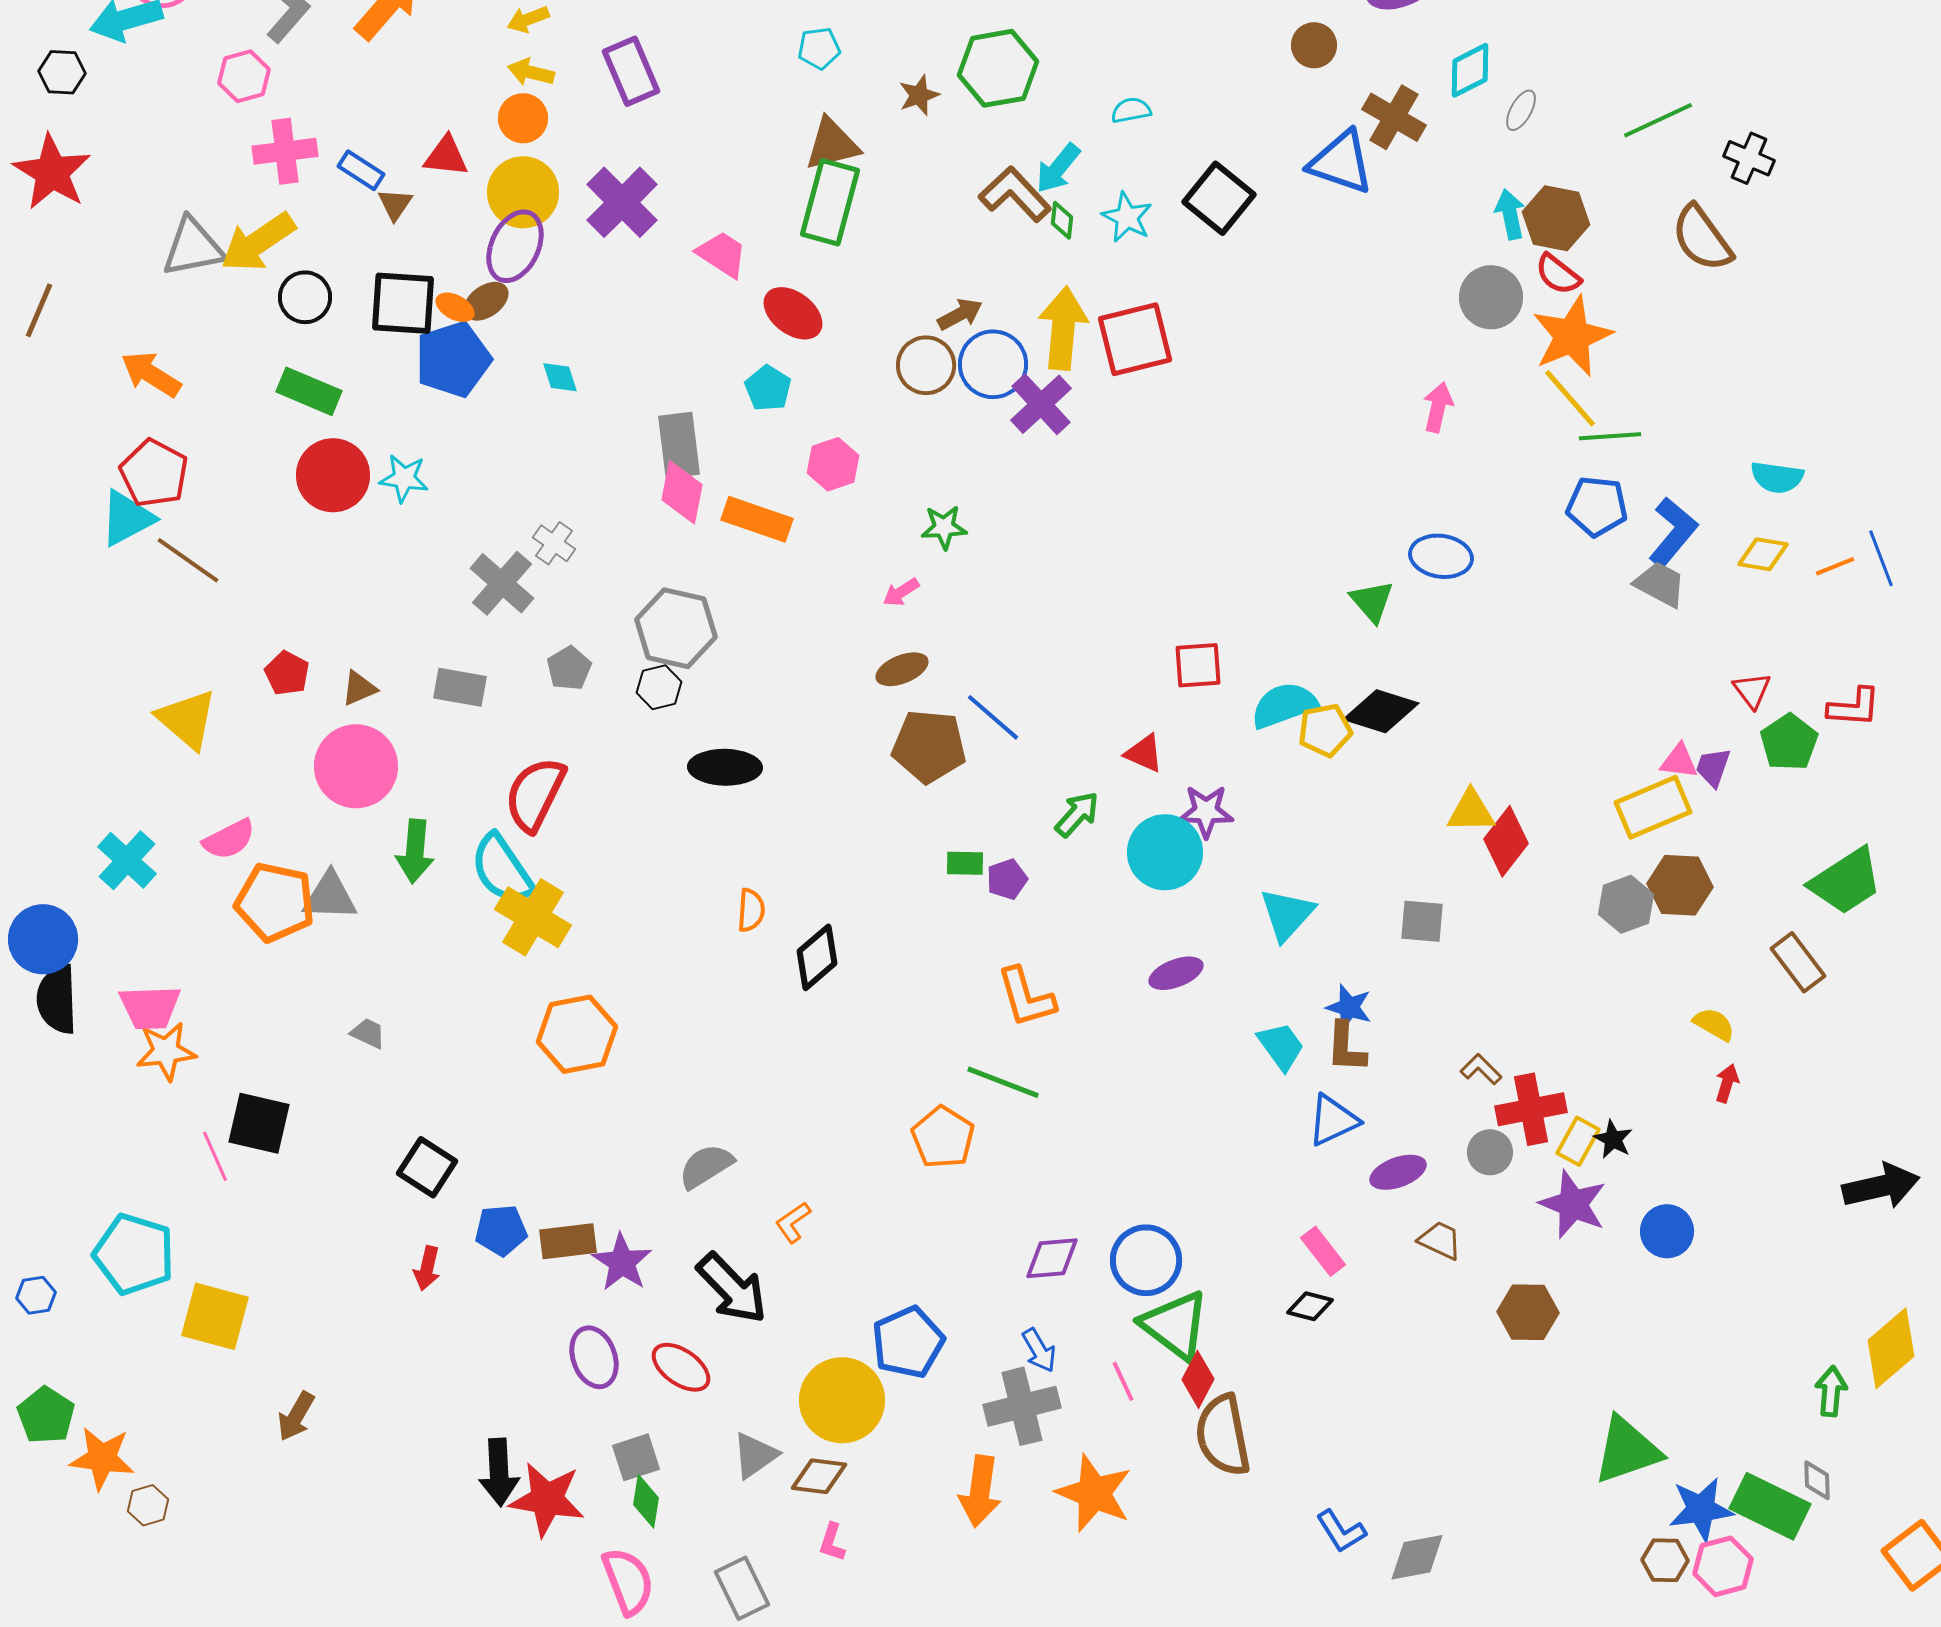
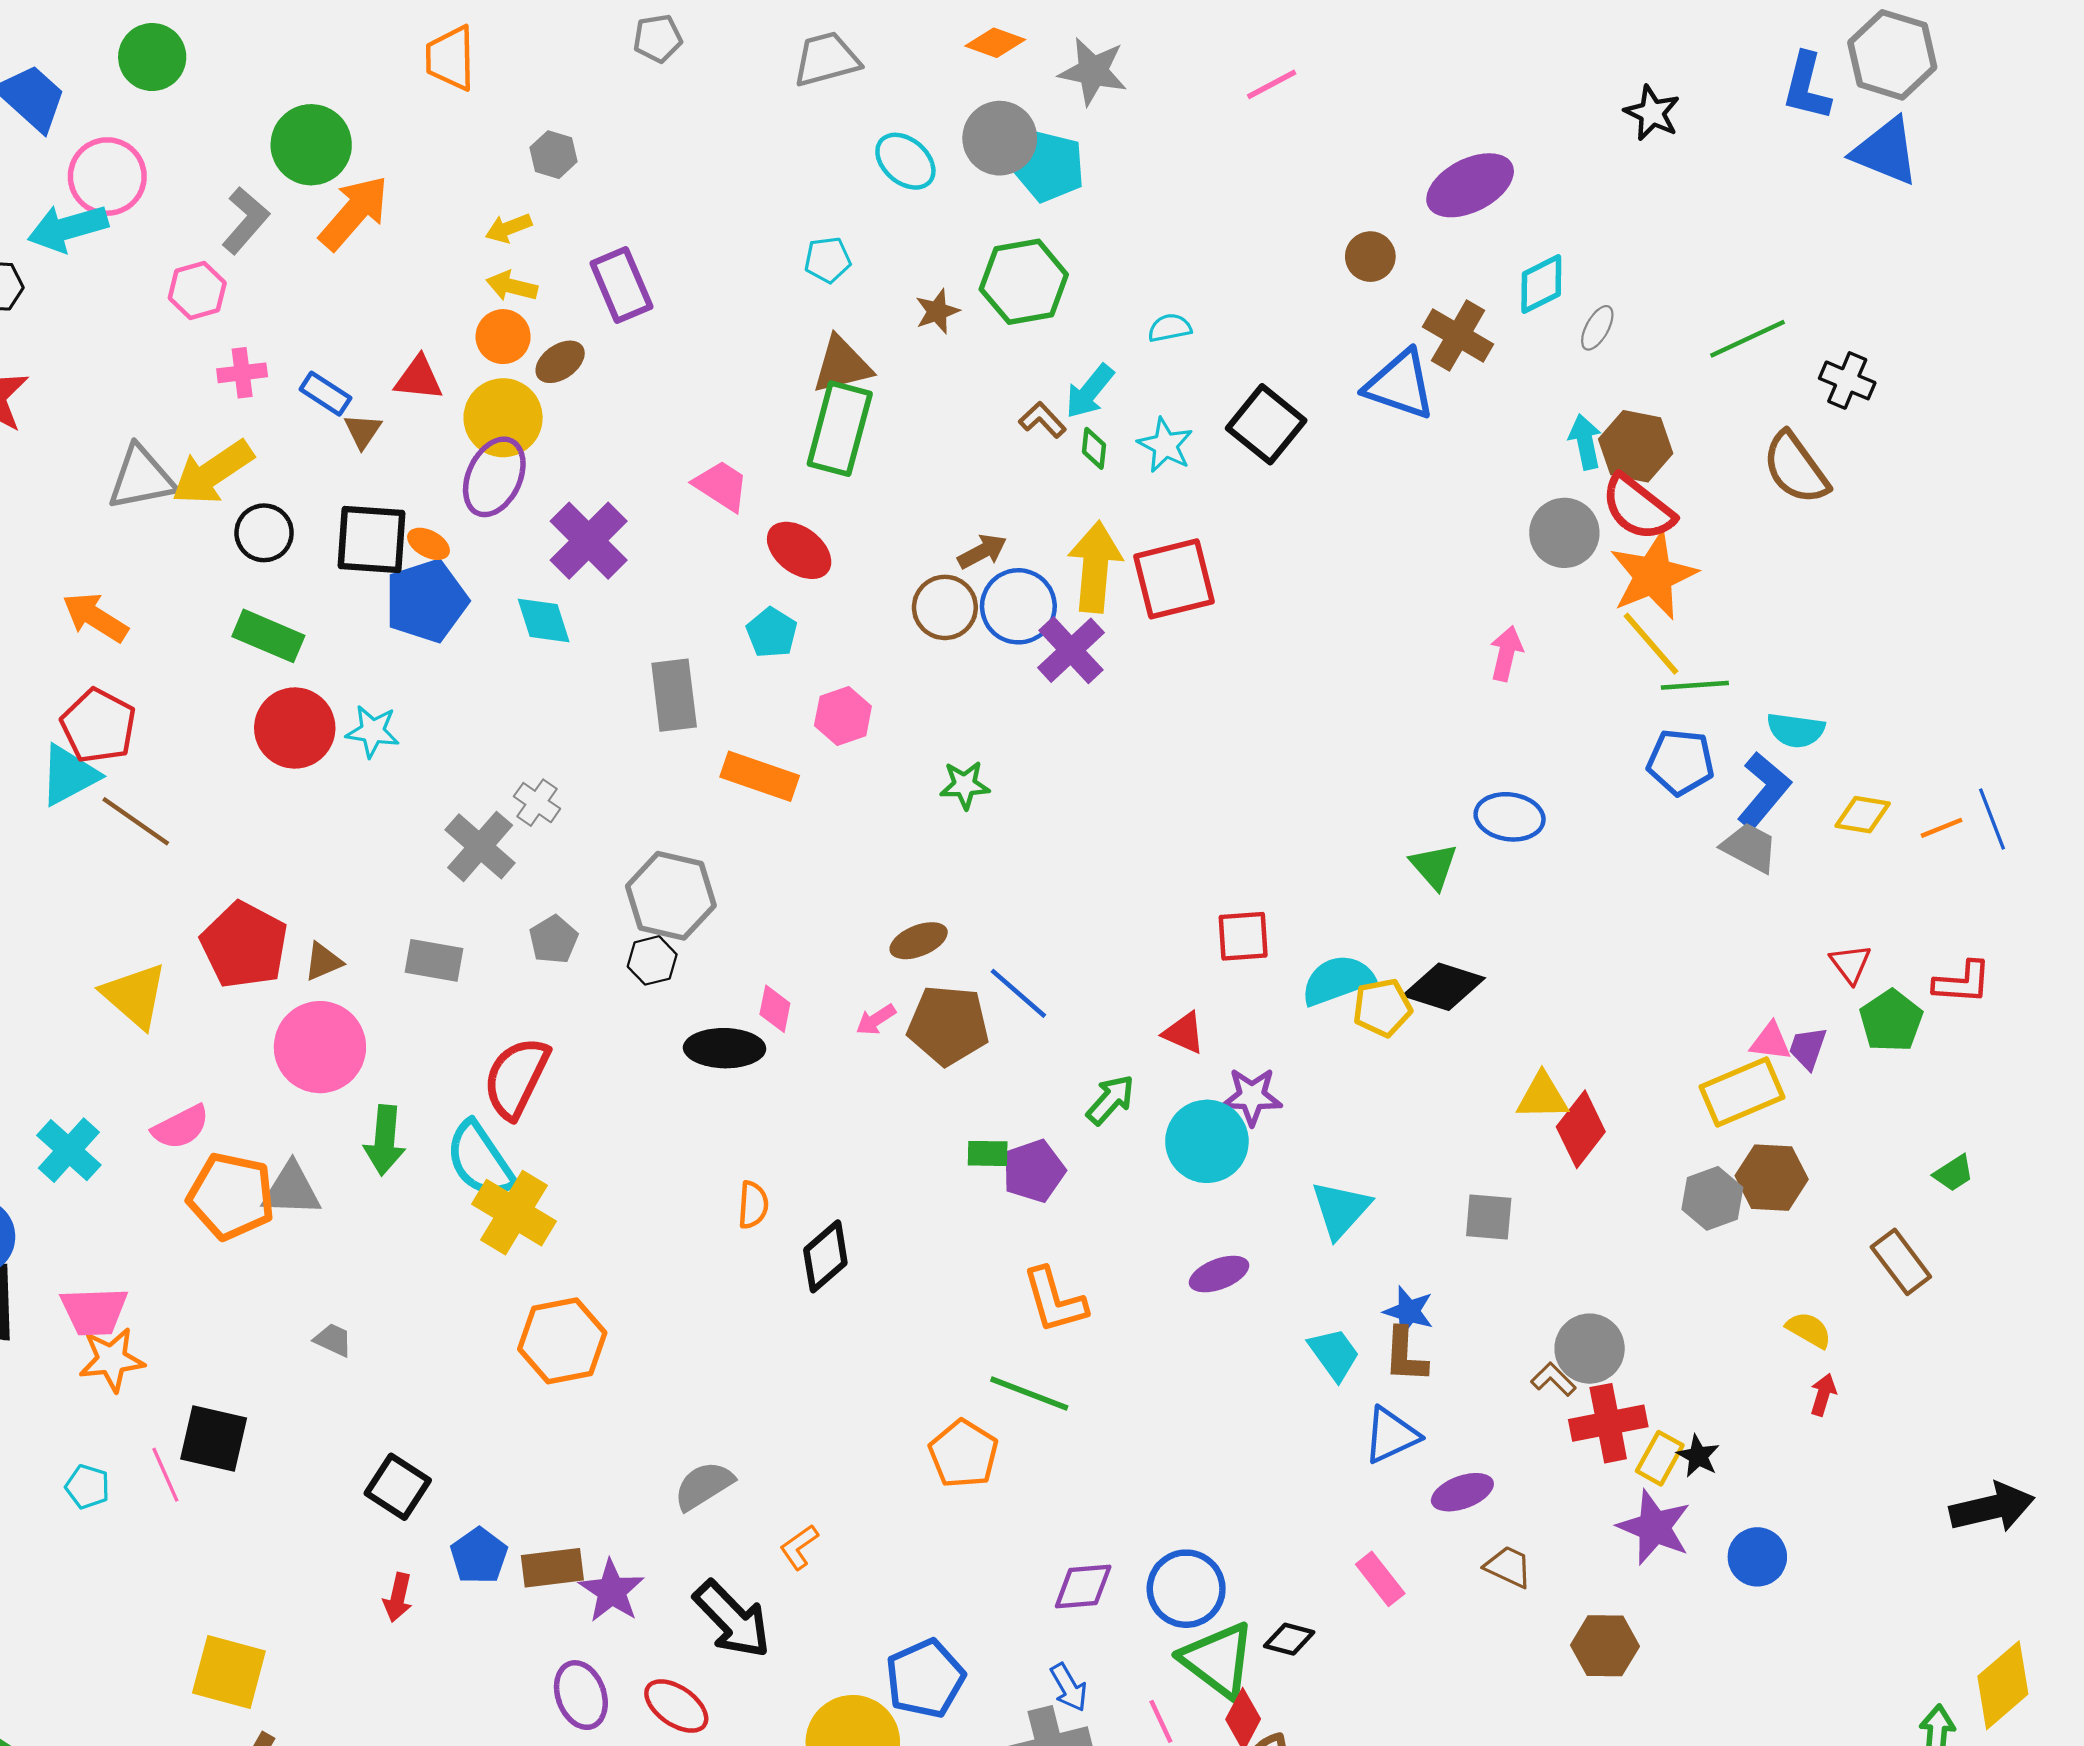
pink cross: (285, 151) -> (242, 373), size x0.7
brown L-shape: (1015, 194) -> (1042, 420), size x0.6
purple cross: (622, 202) -> (589, 541), moved
red semicircle: (1558, 274) -> (1638, 508), size x1.5
brown ellipse: (486, 301) -> (560, 362), moved
cyan diamond: (560, 377) -> (544, 621), size x1.4
cyan semicircle: (1777, 477) -> (1796, 730), moved
pink diamond: (682, 492) -> (775, 1009), moved, size x0.7
pink arrow: (901, 592) -> (876, 1020), moved
red pentagon: (287, 673) -> (244, 945), size x1.8
purple pentagon: (1007, 879) -> (1034, 1171), size x1.4
green trapezoid: (1846, 881) -> (1954, 1173), size x0.5
gray circle: (1490, 1152) -> (1590, 1349), moved, size x1.4
blue pentagon: (501, 1230) -> (479, 1556), turned -30
cyan pentagon: (134, 1254) -> (88, 1487), moved, size x0.5
black diamond: (1310, 1306) -> (1289, 1639), moved
yellow square: (215, 1316) -> (229, 1672), moved

